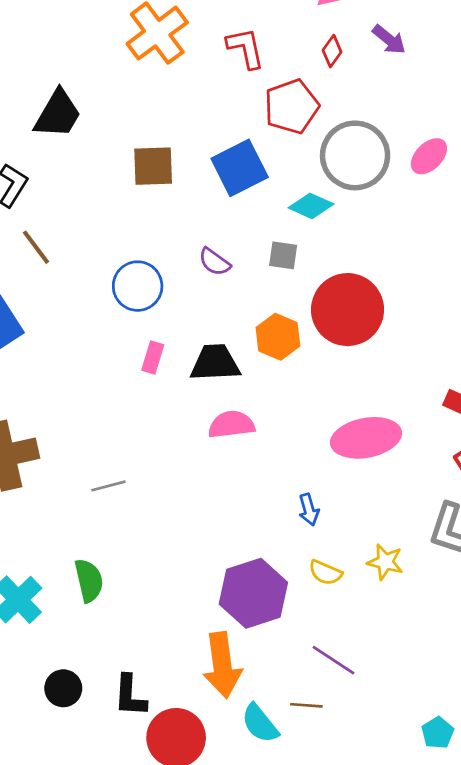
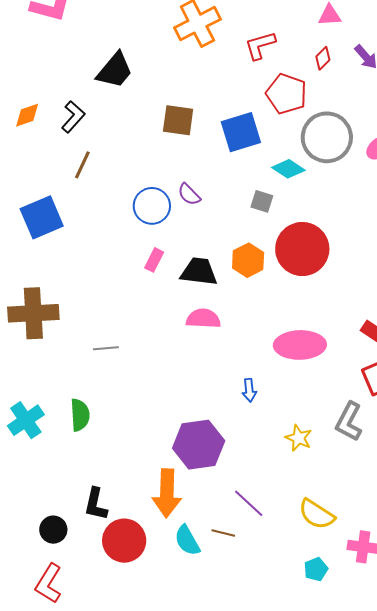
red L-shape: (246, 48) -> (260, 45), turned -104
red pentagon: (291, 107) -> (286, 94), turned 30
brown line: (36, 247) -> (82, 165), turned 52
purple semicircle: (214, 262) -> (189, 194), moved
yellow semicircle: (325, 573) -> (317, 514), moved, size x1.5
black circle: (63, 688) -> (53, 530), moved

